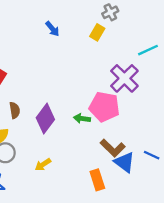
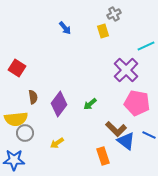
yellow rectangle: (97, 32) -> (103, 31), turned -48
pink pentagon: (104, 107) -> (137, 103), moved
green arrow: (82, 119) -> (90, 104), turned -48

